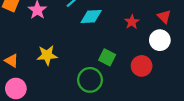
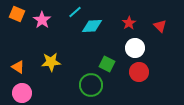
red star: (132, 22) -> (129, 23), moved
white circle: (160, 40) -> (135, 48), moved

